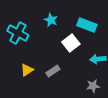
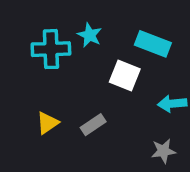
cyan cross: (18, 33) -> (51, 49), moved, turned -30
white square: (71, 43) -> (125, 75), turned -30

